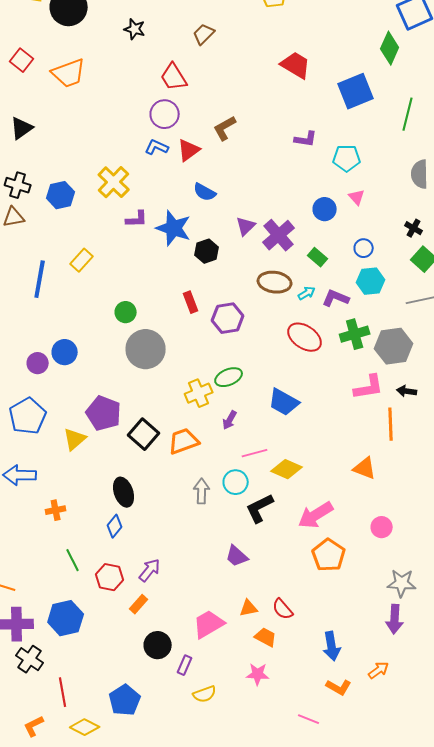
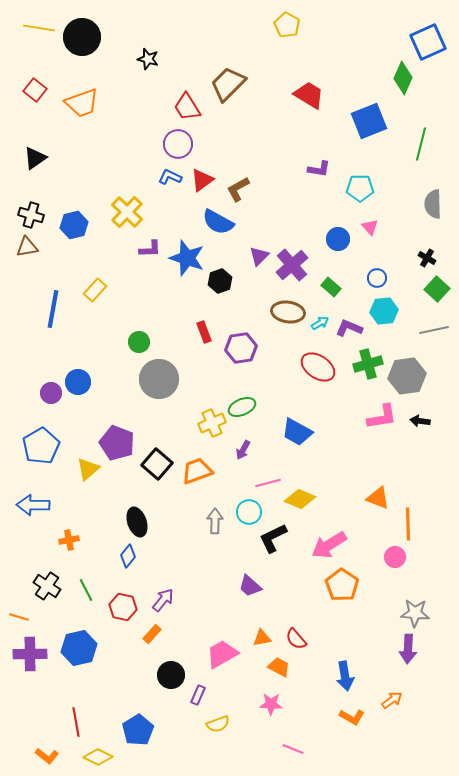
brown trapezoid: (204, 34) -> (228, 84), moved, size x1.6
brown L-shape: (225, 128) -> (238, 189), moved
blue semicircle: (205, 192) -> (218, 222), size x1.4
orange line: (391, 424) -> (408, 524), moved
black cross: (30, 659) -> (47, 586), moved
pink line: (309, 719) -> (293, 749), moved
orange L-shape: (34, 726) -> (47, 756), turned -115

